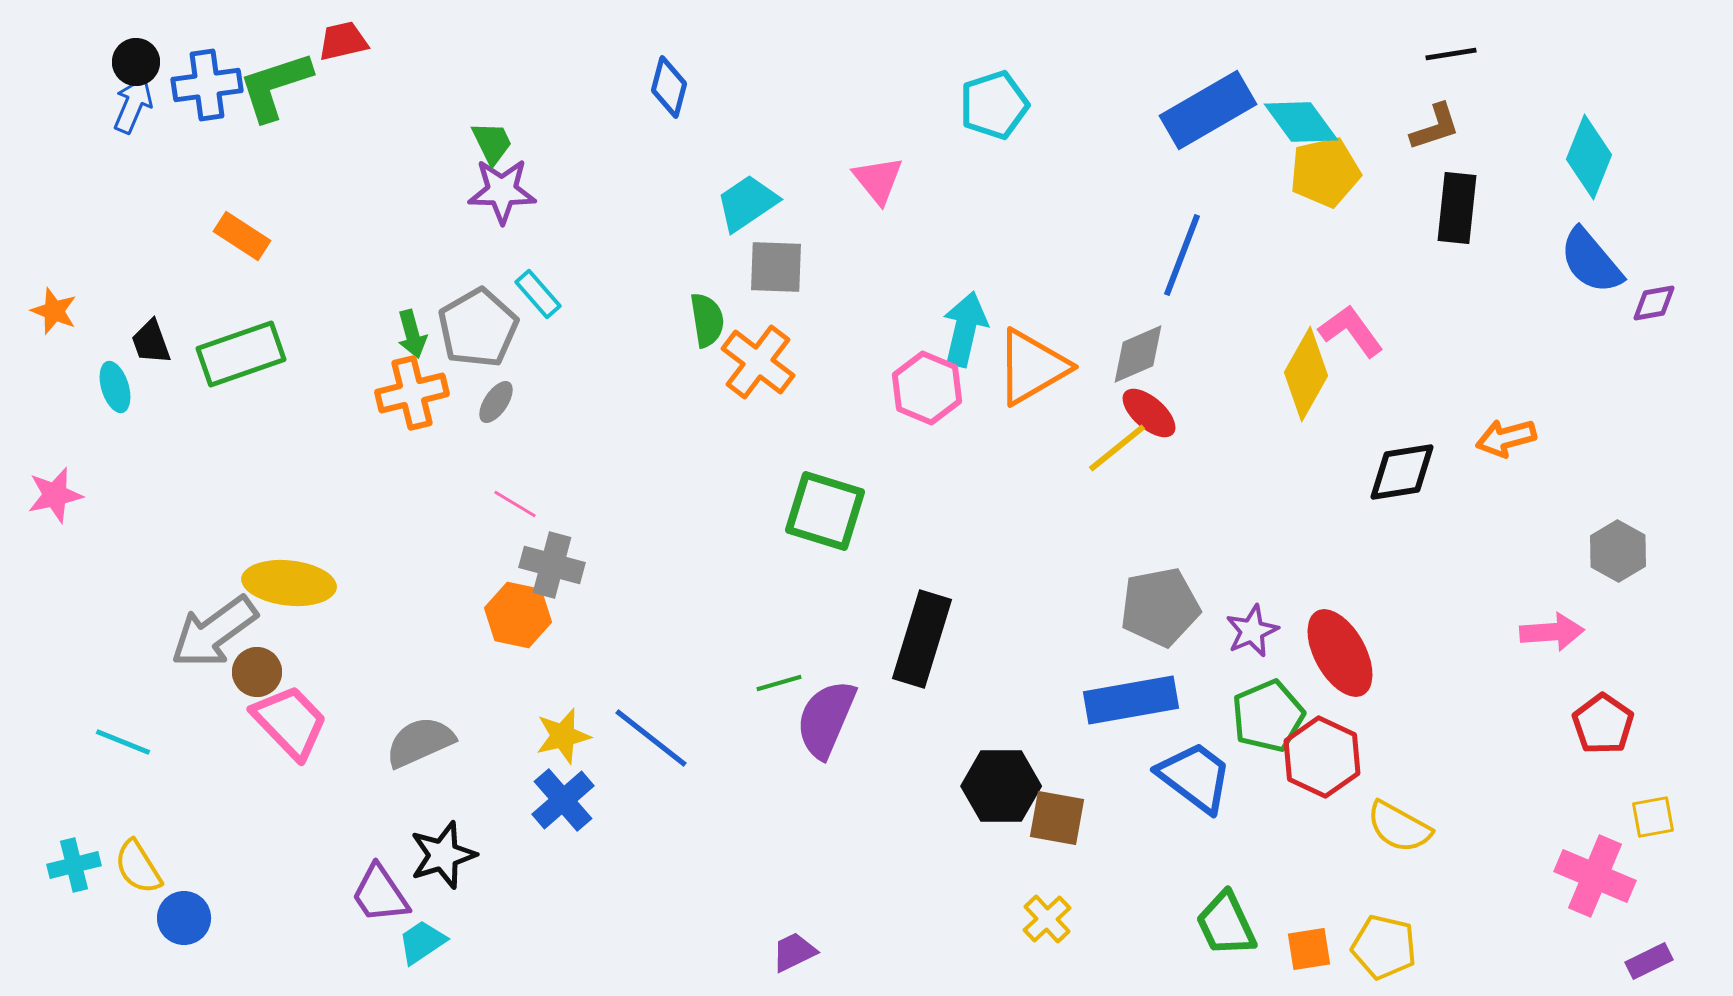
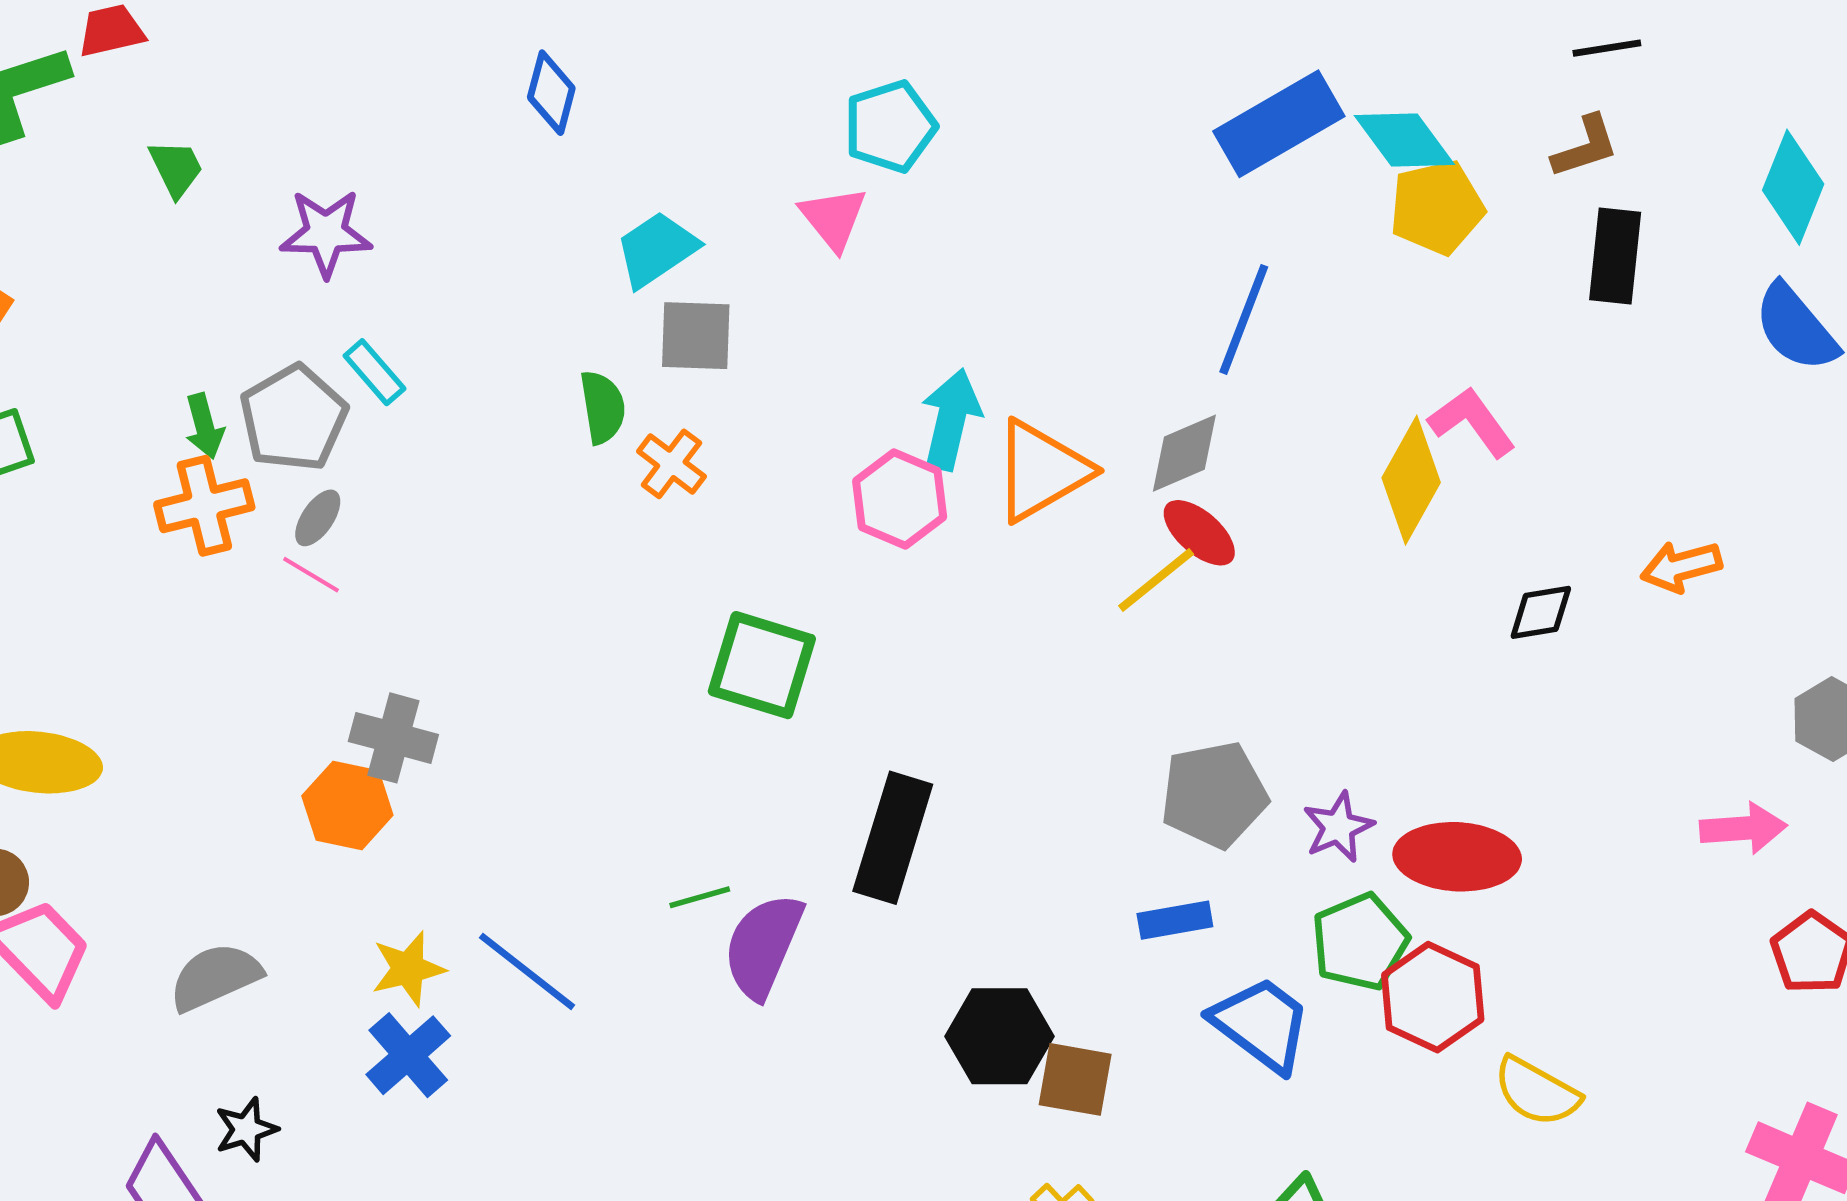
cyan pentagon: (994, 105) -> (890, 126), moved
green trapezoid: (492, 143) -> (176, 168), moved
orange cross: (758, 362) -> (671, 464), size x0.7
black diamond: (1402, 472) -> (1541, 612), size x0.7
pink line: (515, 504) -> (311, 575), moved
red ellipse: (1340, 653) -> (1457, 857), turned -58
blue rectangle: (1131, 700) -> (1175, 920), size x0.6
black star: (443, 855) -> (246, 1129), size x0.7

